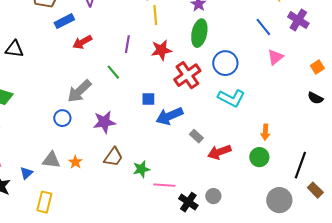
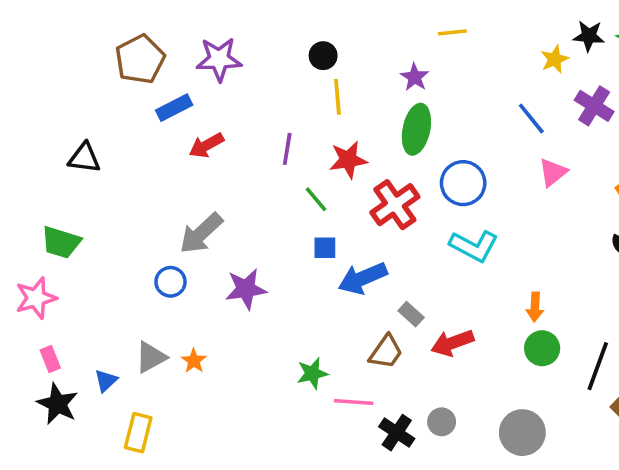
green line: (113, 72) -> (316, 199), moved
brown trapezoid: (113, 157) -> (386, 352), moved
green circle: (259, 157) -> (542, 348), moved
gray triangle: (51, 160) -> (151, 357), turned -36
gray circle: (279, 200) -> (522, 433), moved

